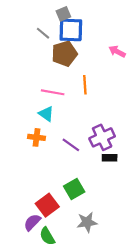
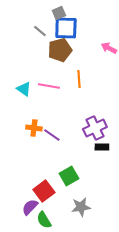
cyan triangle: (46, 114) -> (24, 89), moved
purple line: (71, 145) -> (52, 135), moved

